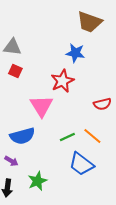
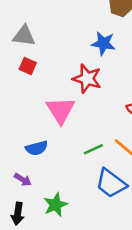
red star: (62, 81) -> (87, 79), turned -30
blue semicircle: (22, 136) -> (37, 148), size x0.7

